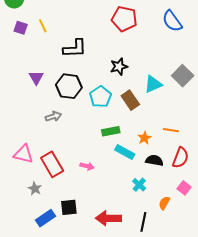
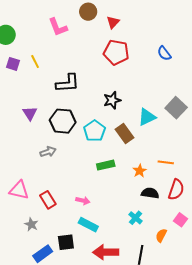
blue semicircle: (172, 21) -> (164, 53), size x0.7
cyan rectangle: (125, 152) -> (88, 225), moved
red rectangle: (52, 164) -> (48, 200), size x0.7

